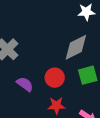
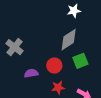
purple semicircle: (25, 84) -> (31, 73), turned -40

